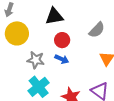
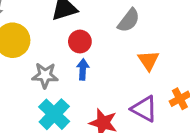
blue arrow: (62, 59) -> (83, 69), turned -104

